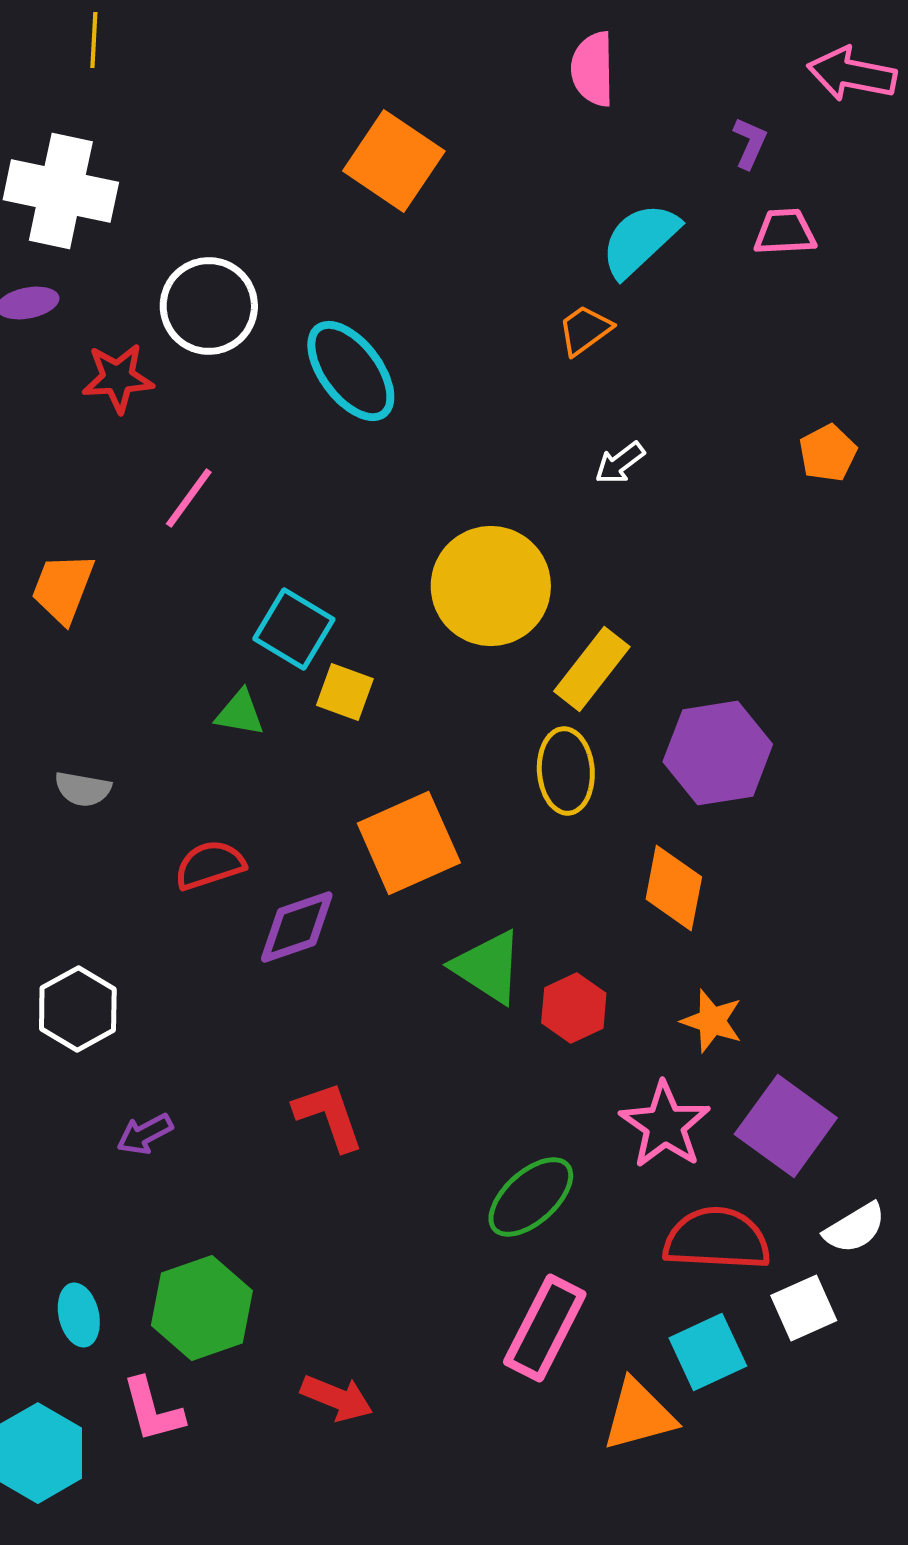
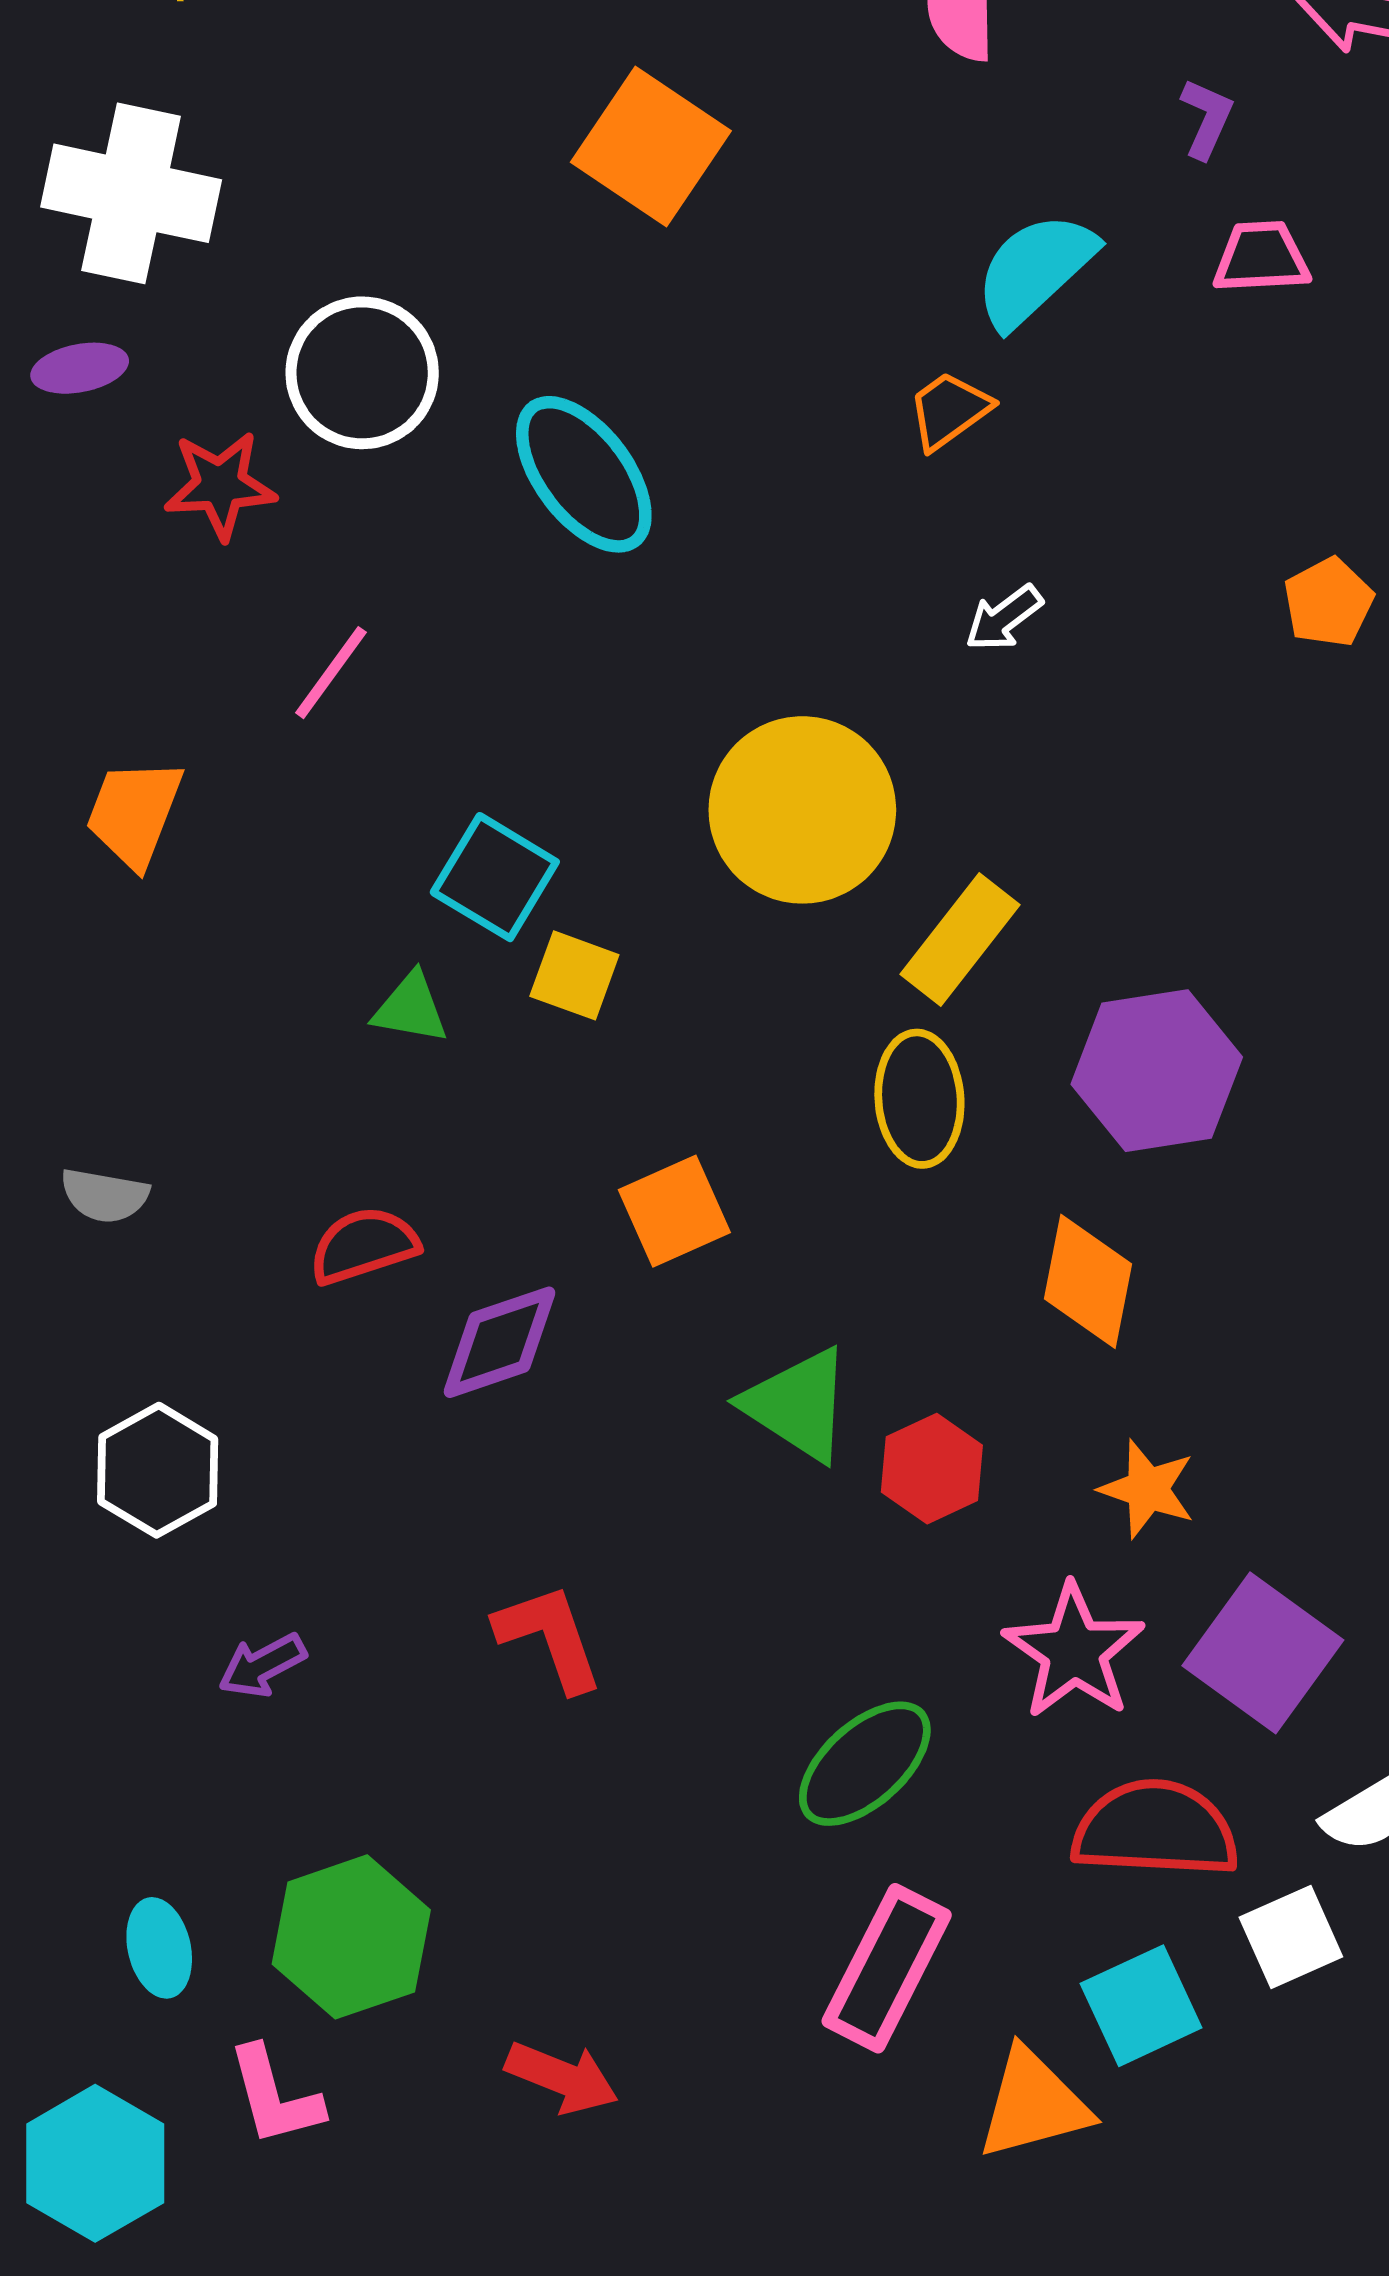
gray semicircle: (83, 789) -> (105, 1195), moved
orange square: (409, 843) -> (674, 1211), size x0.7

